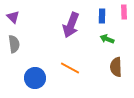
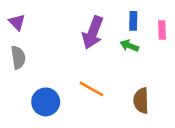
pink rectangle: (124, 12) -> (162, 30), moved
green arrow: (107, 39) -> (129, 46), moved
brown semicircle: (116, 67) -> (141, 101), moved

